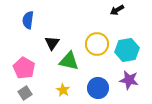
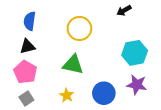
black triangle: (52, 43) -> (27, 47), moved, turned 42
yellow circle: (97, 44) -> (79, 28), moved

